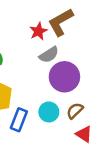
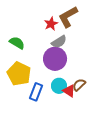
purple circle: (64, 77) -> (55, 59), moved
red triangle: (84, 134) -> (69, 91), moved

